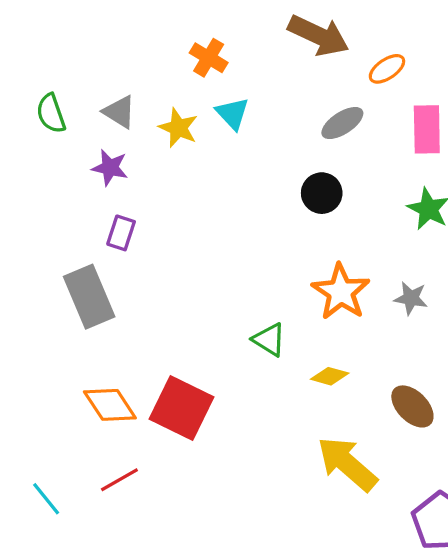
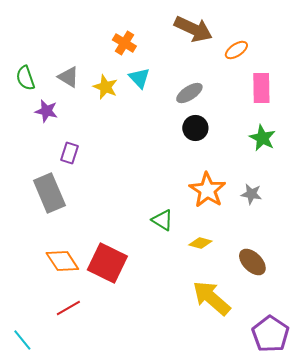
gray ellipse: (342, 123) -> (189, 93), moved
purple star: (110, 168) -> (46, 111), moved
cyan line: (46, 499) -> (22, 340), moved

